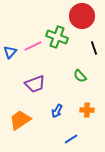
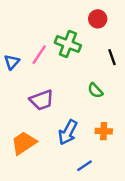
red circle: (82, 16) -> (98, 19), size x0.6
pink line: (33, 46) -> (39, 55), turned -30
blue arrow: (57, 111) -> (68, 132), size x1.5

